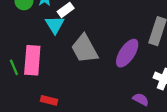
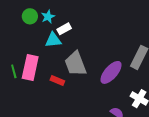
cyan triangle: (55, 25) -> (53, 40), turned 48
red rectangle: (49, 100) -> (57, 80), moved

